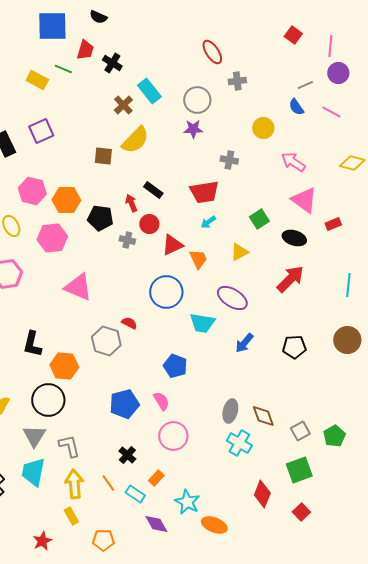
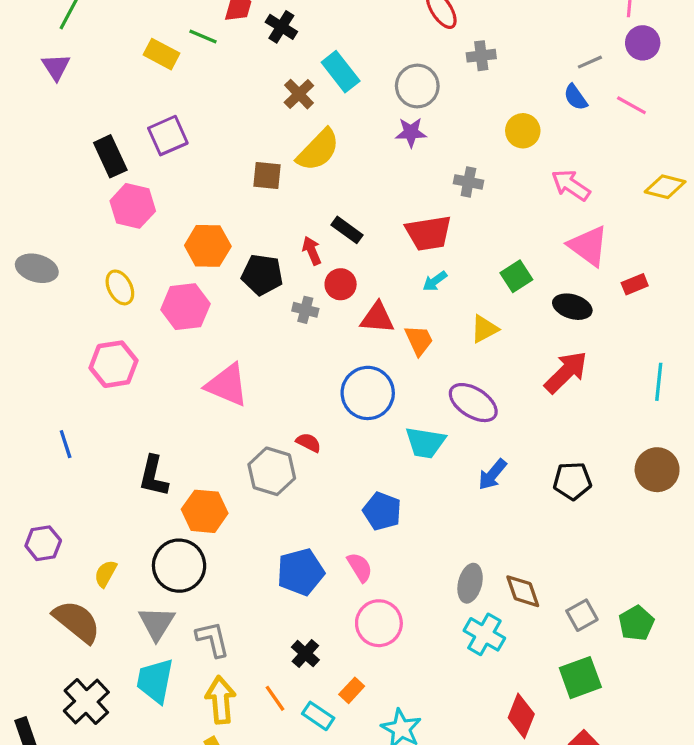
pink hexagon: (32, 191) -> (133, 206), moved
red triangle: (172, 245) -> (377, 318), turned 30

